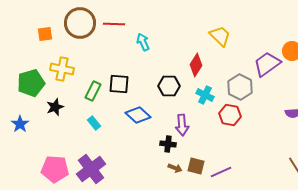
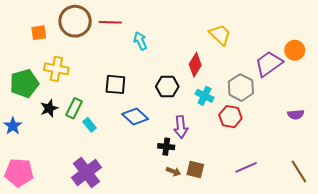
green rectangle: (93, 91) -> (74, 108), moved
pink pentagon: (55, 169) -> (19, 173), moved
purple line: (221, 172) -> (246, 167), moved

